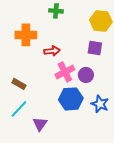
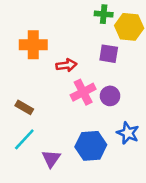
green cross: (56, 11) -> (104, 14), moved
purple square: (95, 48) -> (109, 54), moved
blue hexagon: (71, 99) -> (91, 146), moved

